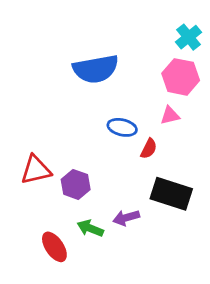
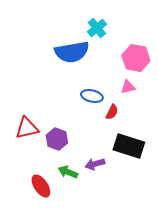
cyan cross: (189, 37) -> (97, 28), moved

